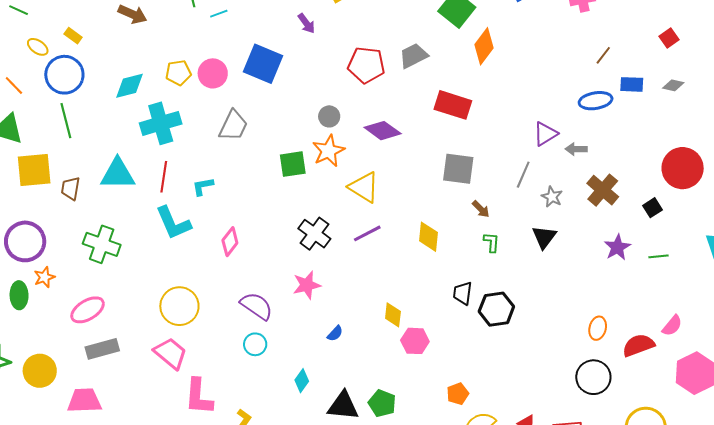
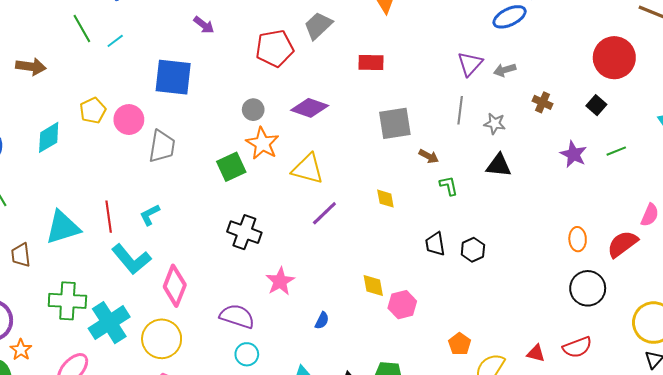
pink circle: (213, 73) -> (129, 120), moved
red rectangle: (453, 105) -> (371, 62), size x0.7
cyan cross: (161, 123) -> (109, 323), moved
brown cross: (603, 190) -> (543, 102), size x0.6
black cross: (314, 234) -> (244, 232), moved
yellow diamond: (429, 237) -> (385, 199), size x0.7
black triangle: (544, 237) -> (499, 165), turned -44
pink diamond: (230, 242) -> (175, 286), moved, size x1.4
black hexagon: (496, 309) -> (473, 250), size x0.7

